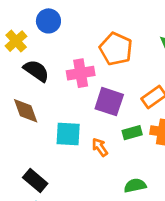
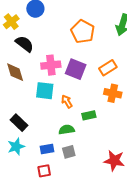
pink cross: (81, 73) -> (51, 65), moved
green rectangle: (132, 133) -> (89, 115), moved
green semicircle: (135, 186) -> (67, 130), moved

